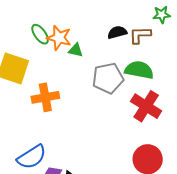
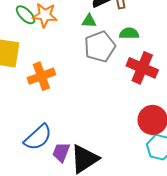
green triangle: (76, 50) -> (89, 21), moved
green semicircle: (139, 70) -> (129, 33), size x0.7

